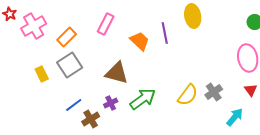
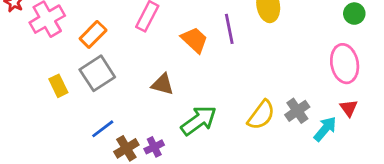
brown triangle: (117, 73) -> (163, 84), size x0.7
purple cross: (111, 103) -> (154, 147), moved
cyan arrow: (235, 117) -> (325, 129), moved

